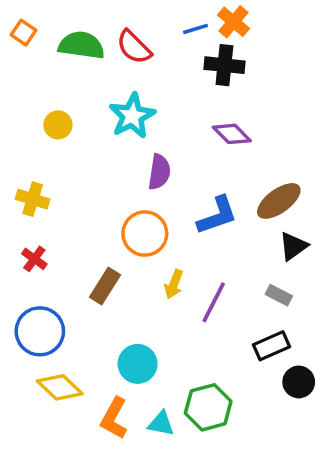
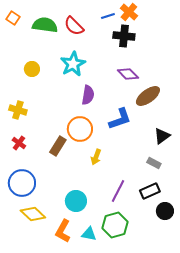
brown ellipse: (279, 201) -> (148, 96), moved
brown rectangle: (105, 286) -> (58, 146), moved
purple line: (214, 302) -> (118, 191), moved

